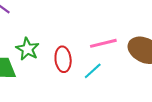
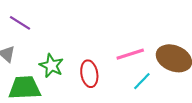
cyan line: (93, 71) -> (142, 81), moved

